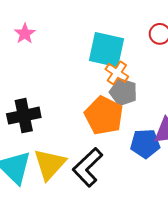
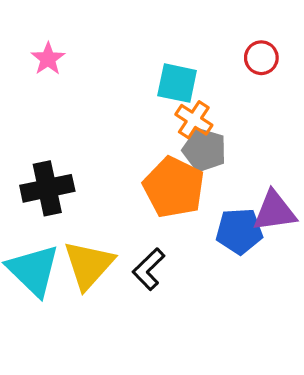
cyan square: (106, 50) -> (177, 83), size x0.7
black L-shape: (88, 167) -> (149, 269), size x0.7

